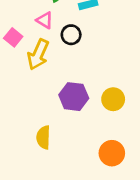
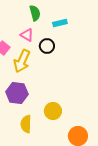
purple hexagon: (74, 97) -> (17, 93), moved
yellow circle: (113, 99) -> (53, 111), moved

